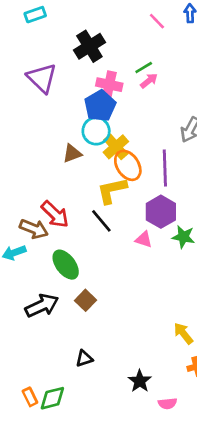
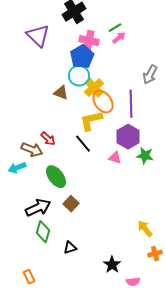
brown triangle: (72, 153) -> (61, 93), turned 42
red arrow: (55, 214) -> (48, 139), size x0.7
green diamond: (52, 398) -> (43, 232), moved, turned -60

